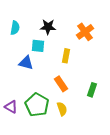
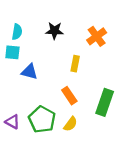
cyan square: (38, 46) -> (12, 52), moved
green rectangle: (92, 90) -> (105, 102), size x1.6
yellow semicircle: (62, 109) -> (70, 124), turned 56

